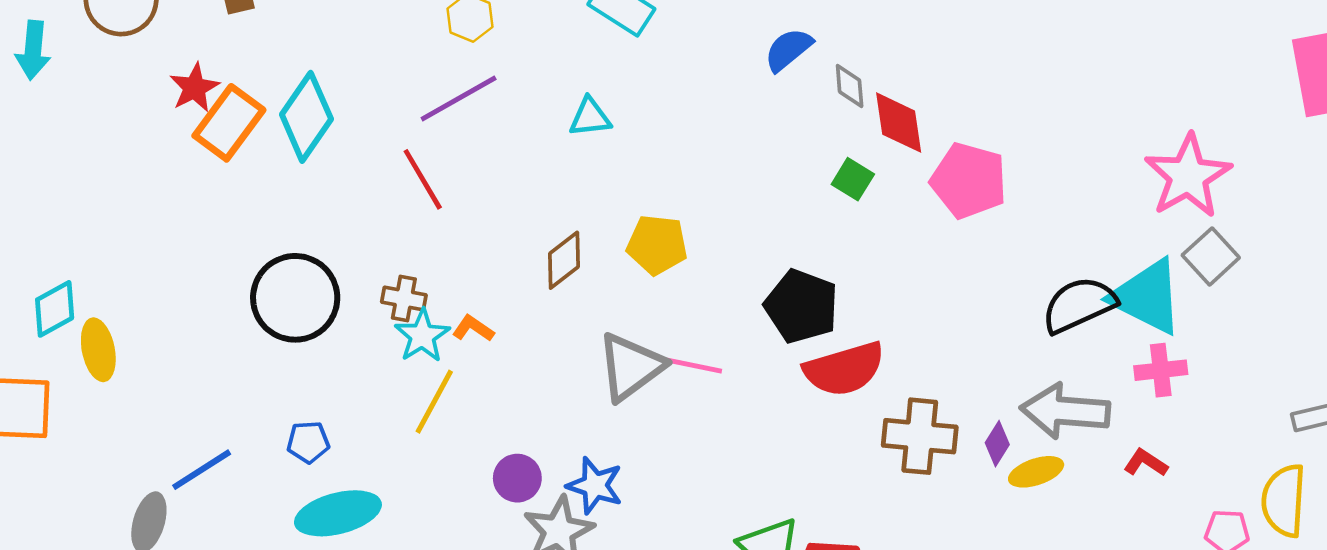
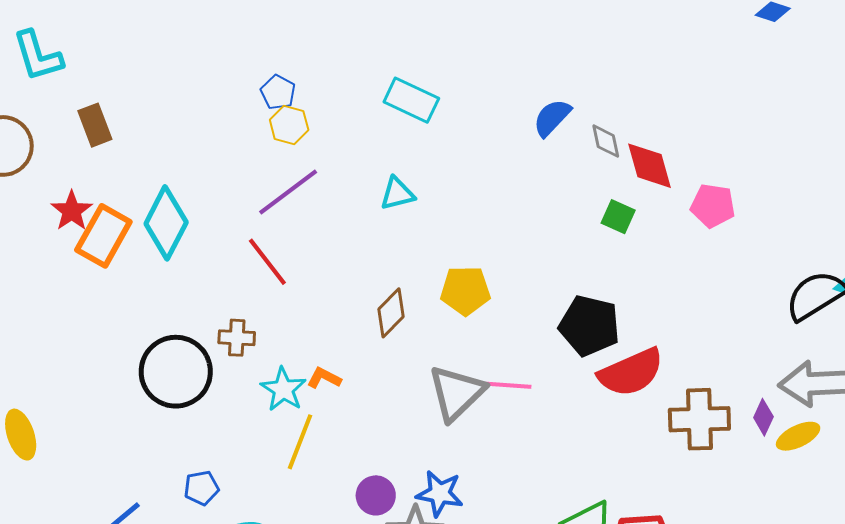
pink pentagon: (969, 181) -> (713, 206), size x0.7
brown cross: (404, 299) -> (237, 338), moved

